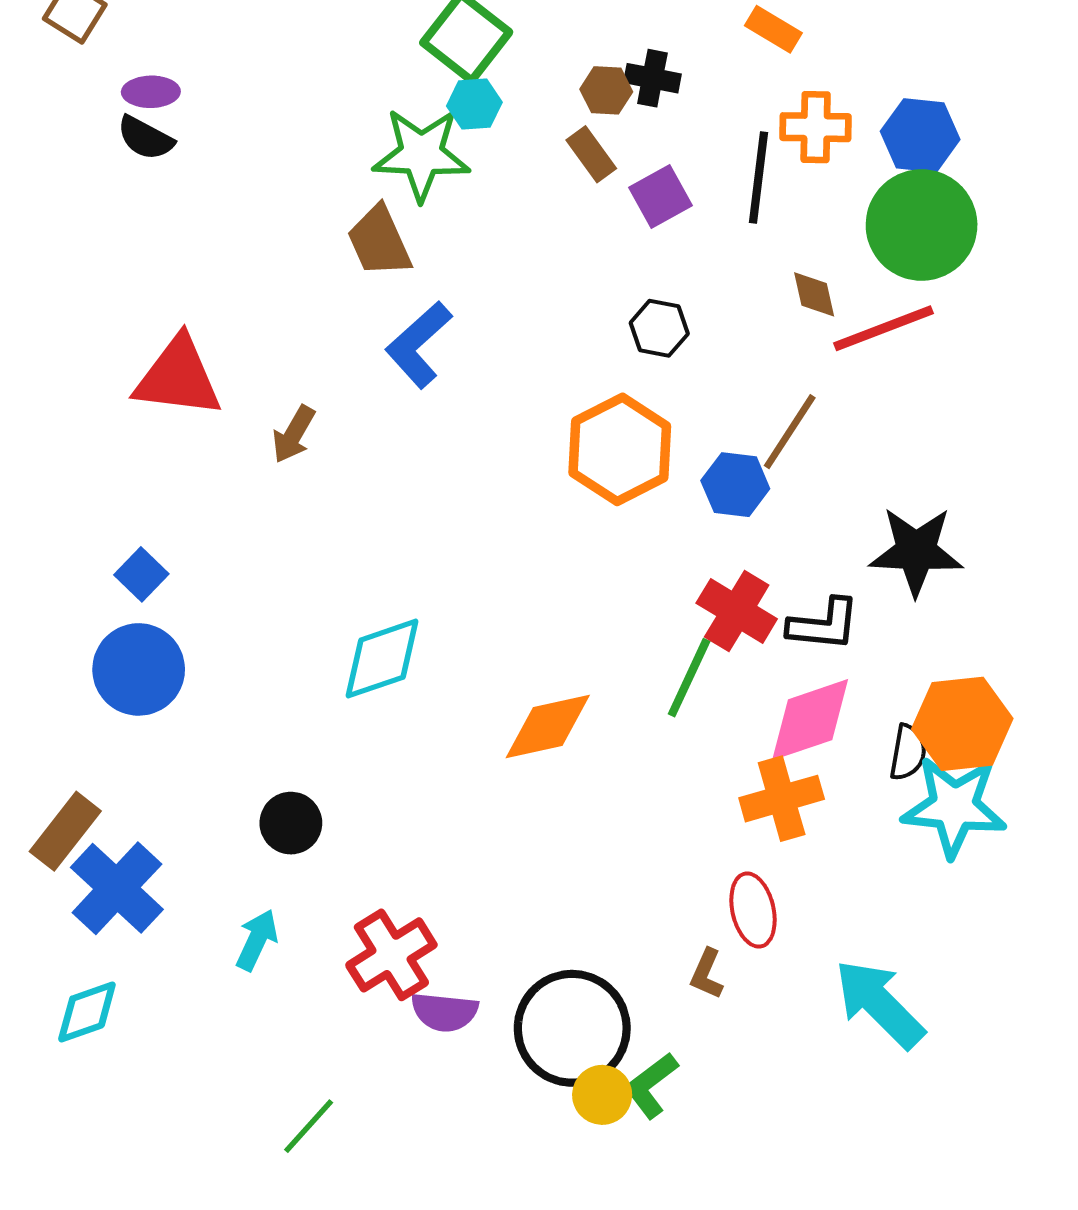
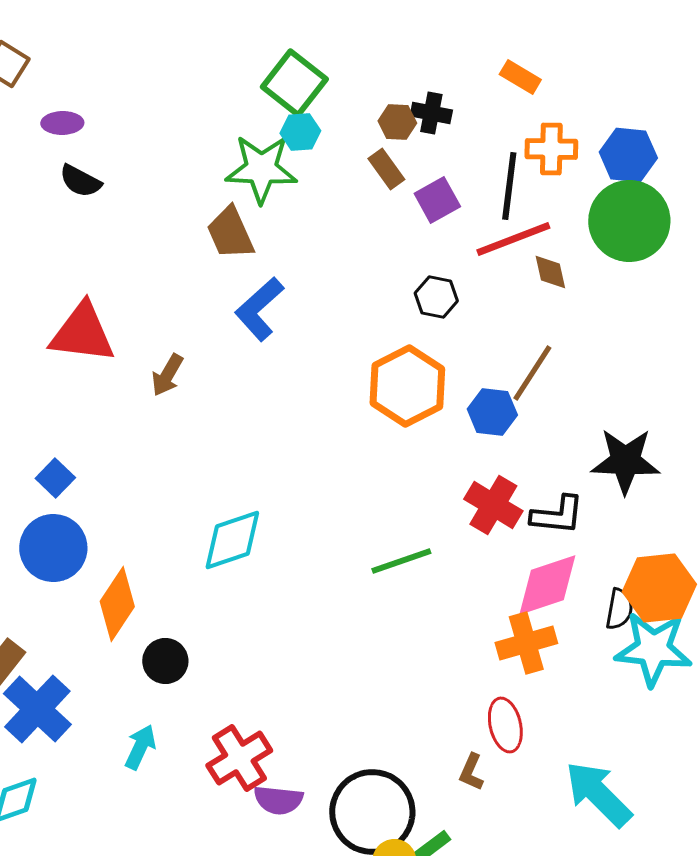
black semicircle: (145, 138) -> (80, 181), moved
red line: (883, 328) -> (513, 239), moved
green line: (689, 678) -> (401, 561), moved, turned 46
orange diamond: (548, 727) -> (117, 604), moved, turned -44

